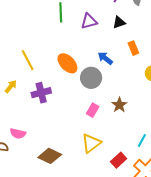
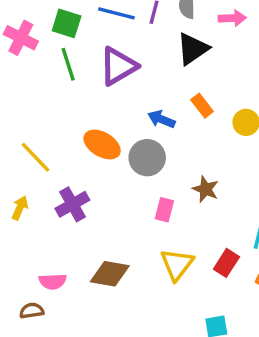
purple triangle: (89, 21) -> (118, 66), size x1.4
black triangle: (119, 22) -> (193, 49), moved, size x1.5
orange rectangle: (133, 48) -> (202, 106), moved
brown diamond: (50, 156) -> (110, 274), moved
red rectangle: (119, 160) -> (226, 263), moved

